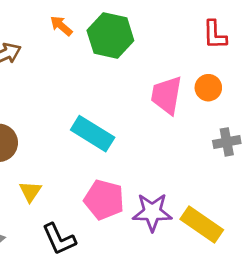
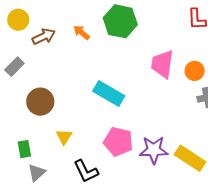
orange arrow: (61, 26) -> (81, 33), moved
orange circle: (208, 88) -> (195, 71), moved

